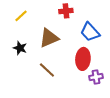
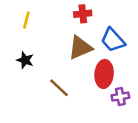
yellow line: (21, 16) -> (26, 20), turned -32
brown triangle: (49, 38) -> (80, 48), moved

